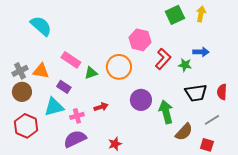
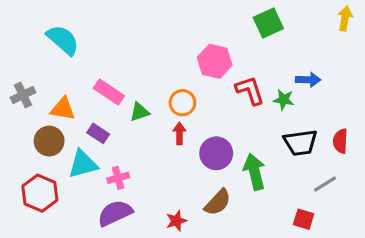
yellow arrow: (201, 14) -> (345, 18), moved
red L-shape: (163, 59) -> (250, 90), turned -60
orange circle: (119, 67) -> (182, 103), size x0.7
gray cross: (20, 71) -> (23, 95), moved
brown circle: (22, 92) -> (49, 141), moved
red arrow: (101, 107) -> (179, 133), moved, turned -72
brown semicircle: (184, 132) -> (218, 202), moved
red square: (207, 145) -> (304, 219), moved

